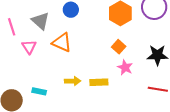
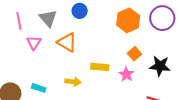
orange square: (119, 47) -> (134, 54), moved
yellow rectangle: (99, 82) -> (100, 67), moved

